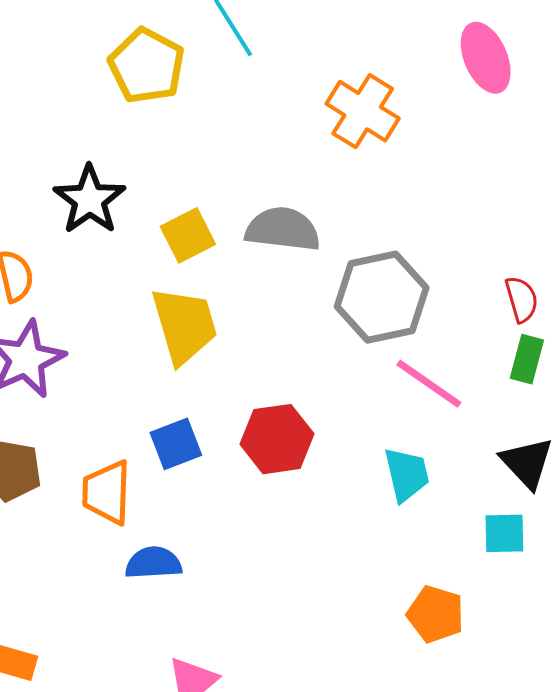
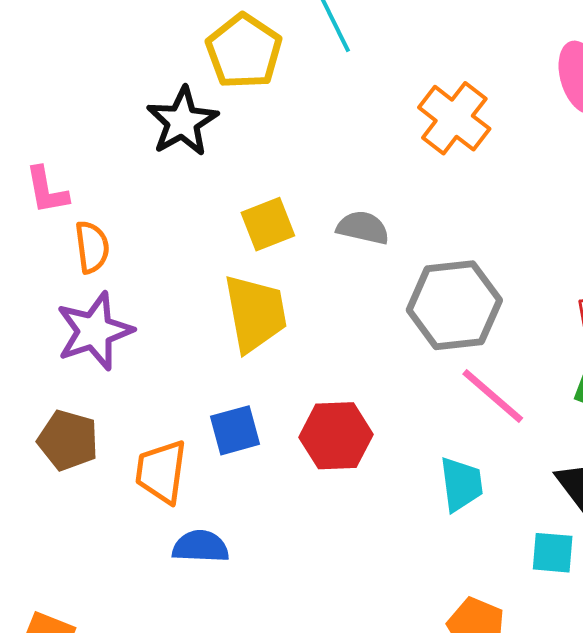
black star: (90, 200) -> (182, 122), moved
gray semicircle: (283, 229) -> (363, 228), size x0.7

